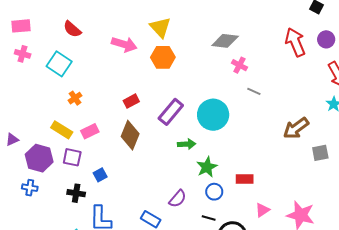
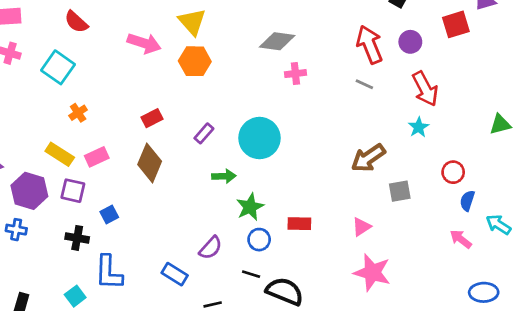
pink cross: (239, 65) -> (295, 74), turned -35
gray line: (254, 91) -> (364, 84), moved
purple rectangle: (171, 112) -> (204, 133), size x0.6
pink triangle: (262, 210) -> (361, 227), moved

